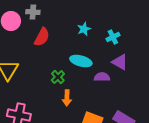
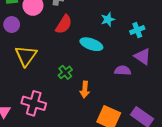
cyan ellipse: (81, 61) -> (91, 44), moved
green cross: (58, 77) -> (65, 72), moved

